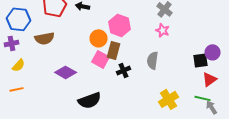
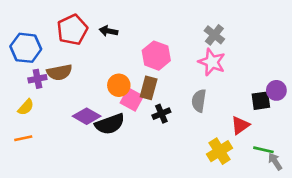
pink star: (162, 30) -> (212, 62), size x1.5
orange circle: (98, 38) -> (119, 85), moved
purple cross: (12, 43) -> (37, 79), moved
red triangle: (210, 79) -> (240, 125), moved
black semicircle: (90, 100) -> (110, 124), moved

